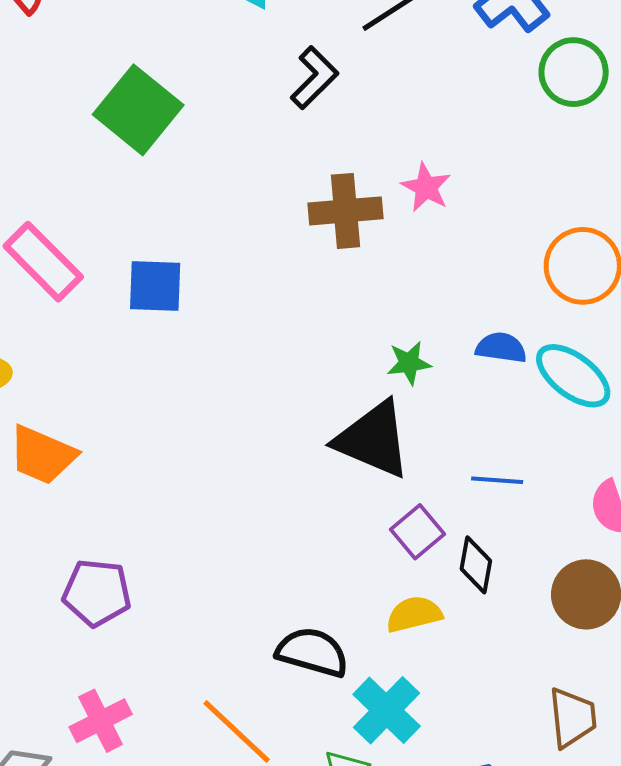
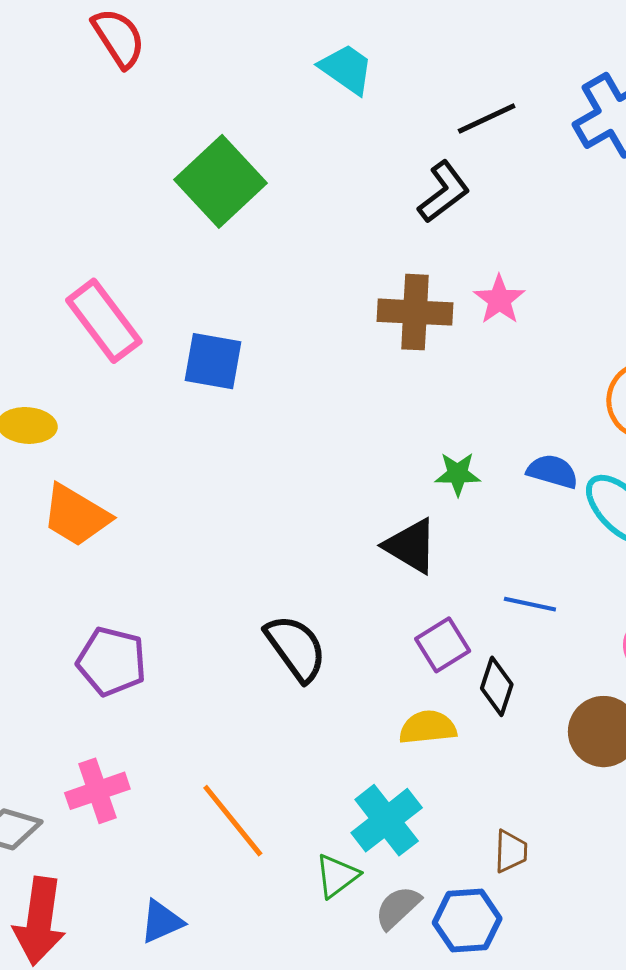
black L-shape: (314, 78) -> (444, 192), moved
black triangle: (373, 440) -> (411, 546), size x0.7
black semicircle: (312, 652) -> (296, 648), moved, turned 30
brown trapezoid: (572, 718) -> (511, 851), moved, size x0.7

